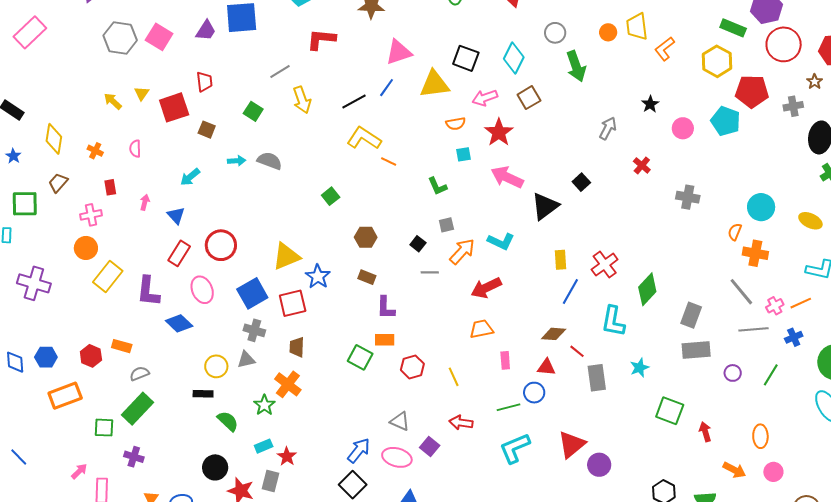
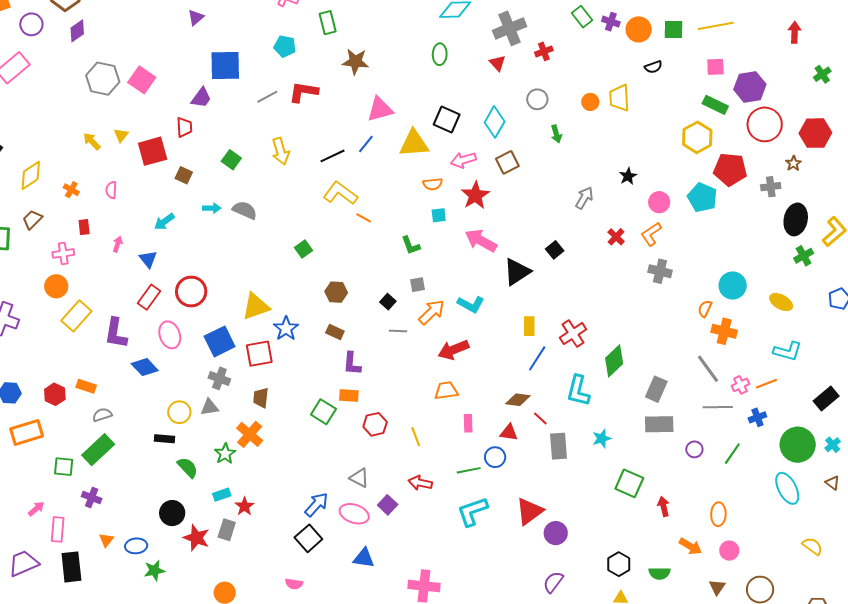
purple trapezoid: (206, 31) -> (201, 98), moved
orange L-shape: (665, 49) -> (651, 234), moved
green arrow: (576, 66) -> (556, 134), size x0.6
gray line: (280, 72) -> (267, 97), moved
yellow diamond: (54, 139) -> (31, 175), turned 44

